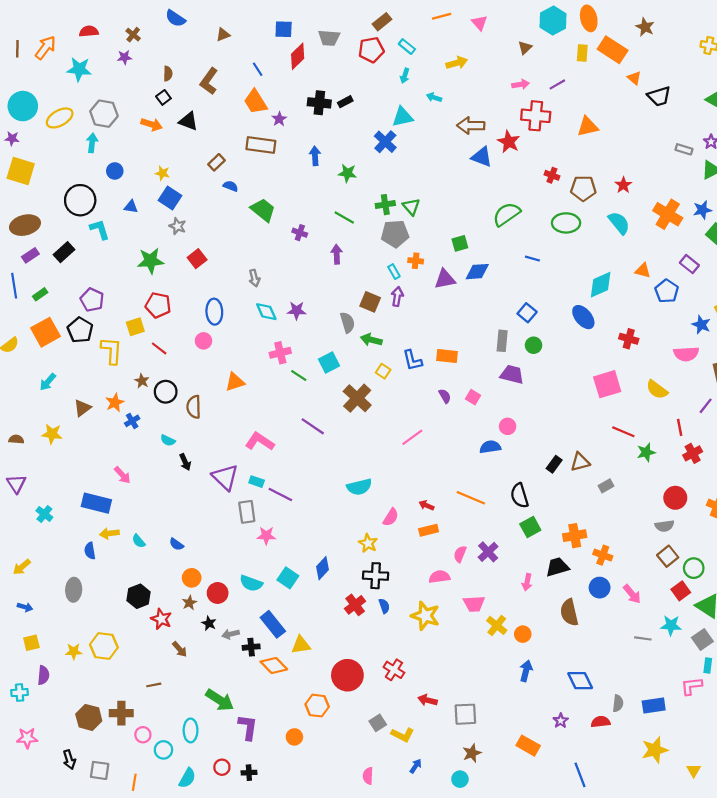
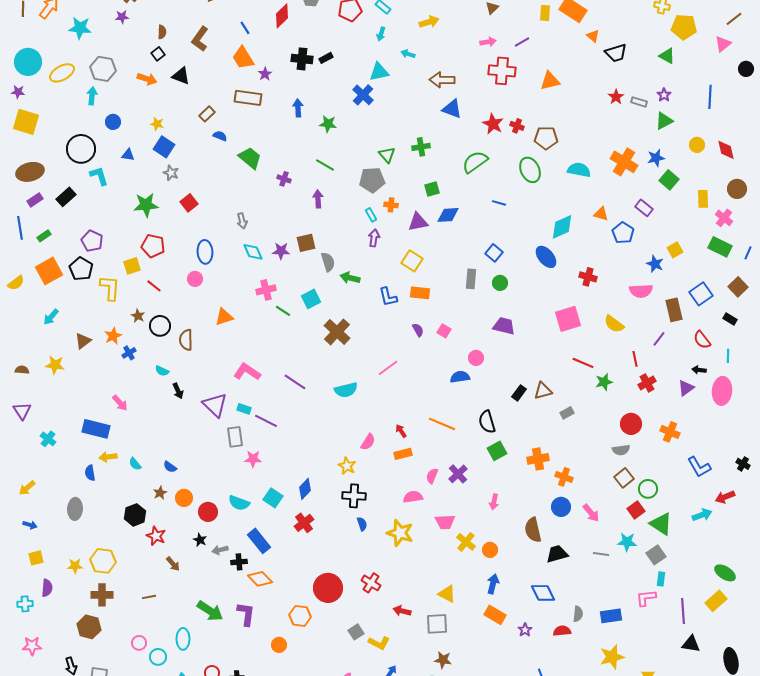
red star: (509, 142) -> (493, 124), moved
red star: (623, 185) -> (616, 97), moved
green cross: (385, 205) -> (421, 147), moved
green ellipse: (566, 223) -> (530, 170), turned 65
cyan semicircle: (619, 223) -> (579, 170), turned -40
brown square: (370, 302) -> (306, 243), moved, turned -36
yellow square: (383, 371) -> (412, 261), moved, size x1.5
purple trapezoid: (512, 374) -> (504, 326), moved
purple line: (313, 426) -> (295, 382), moved
cyan semicircle: (359, 487) -> (346, 390), moved
red arrow: (426, 505) -> (401, 431), turned 32
black trapezoid: (557, 567) -> (557, 554), moved
brown star: (189, 603) -> (160, 493), moved
red cross: (355, 605) -> (304, 523), moved
yellow triangle: (301, 645) -> (447, 594), moved, turned 36
brown cross: (121, 713) -> (102, 595), moved
purple L-shape: (248, 727) -> (246, 614), moved
orange rectangle: (528, 746) -> (495, 615), moved
brown star: (472, 753) -> (443, 660), turned 30

